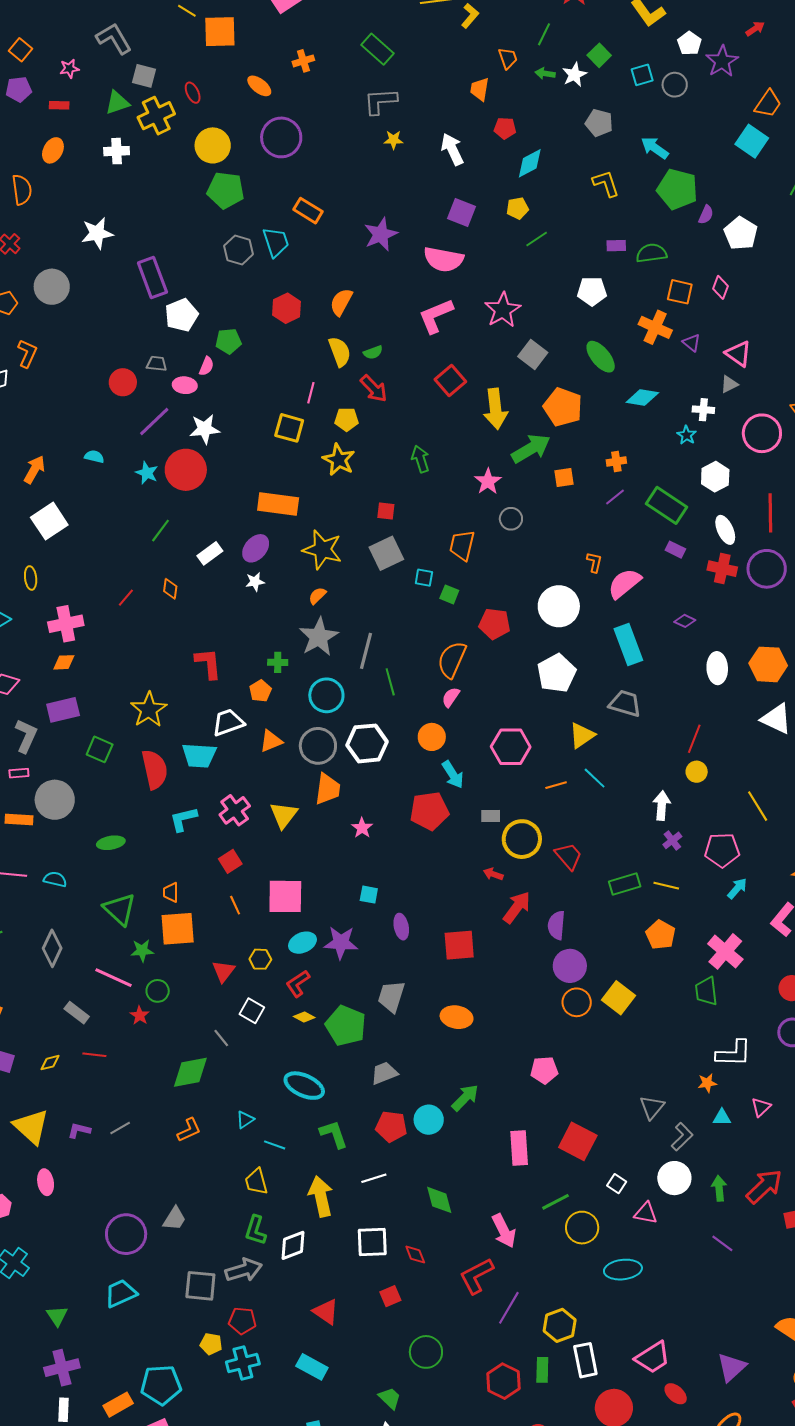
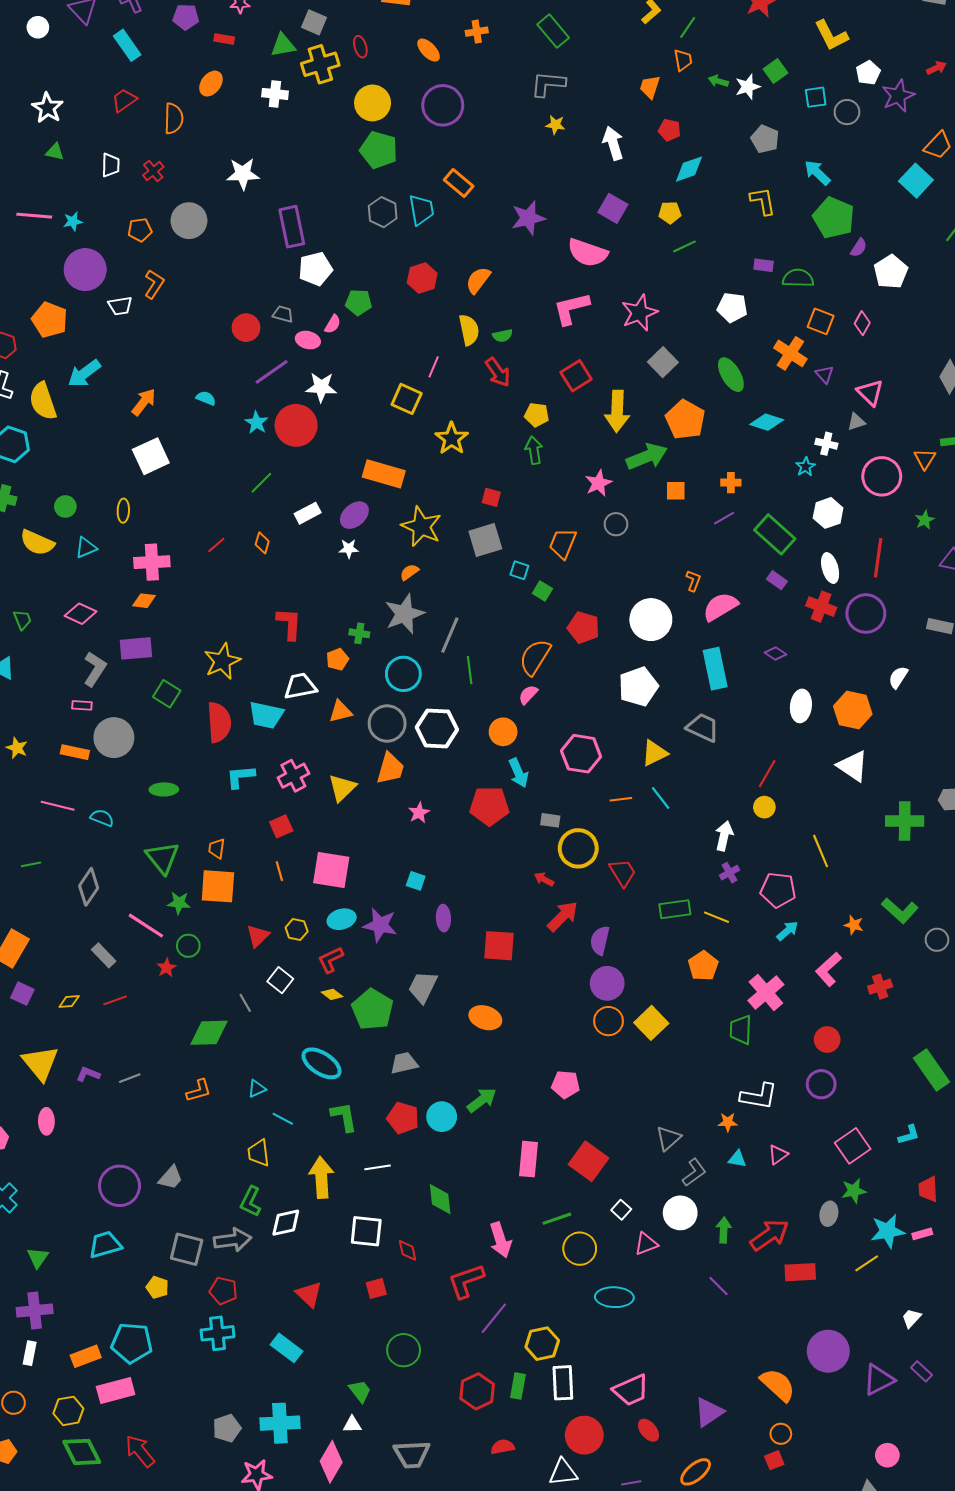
green line: (544, 34) -> (688, 28), moved
yellow pentagon: (347, 419) -> (537, 415), moved
red line: (94, 1055) -> (115, 1000), turned -35
pink triangle: (646, 1213) -> (646, 1244), turned -40
yellow pentagon: (211, 1344) -> (157, 1287), moved

